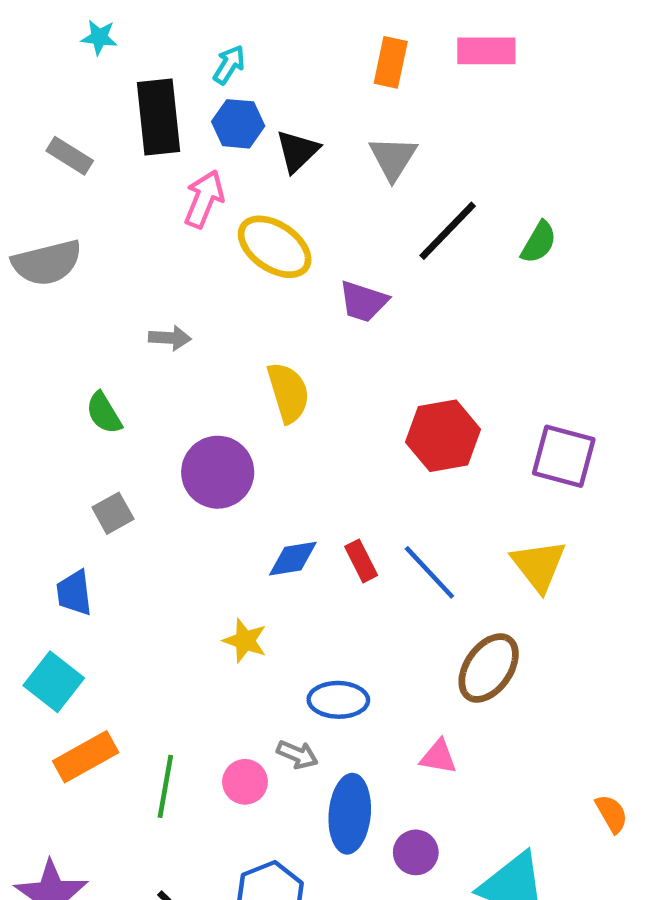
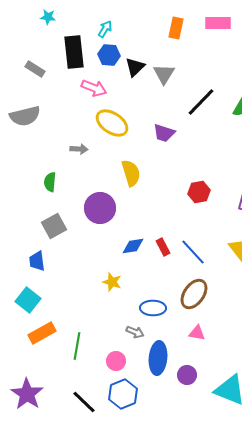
gray triangle: (393, 158) -> (164, 74), moved
pink arrow: (204, 199) -> (94, 88), turned 90
yellow ellipse: (275, 247) -> (112, 123), moved
green semicircle: (104, 413) -> (50, 182), turned 36
red hexagon: (443, 436) -> (199, 192), size x0.7
gray square: (113, 513) -> (54, 226), size x1.4
brown ellipse: (489, 668) -> (194, 294), moved
pink circle: (245, 782) -> (116, 361), moved

